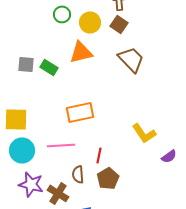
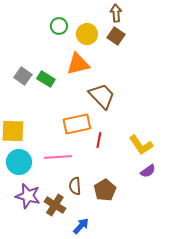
brown trapezoid: (131, 59) -> (102, 96), moved
gray square: (26, 64) -> (23, 76), turned 30
red line: (99, 155) -> (99, 140), moved
purple semicircle: (169, 156) -> (148, 171), moved

